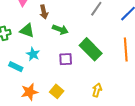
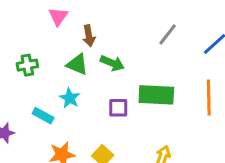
green triangle: (27, 30) -> (77, 64), moved
green rectangle: (91, 49) -> (156, 95), turned -45

